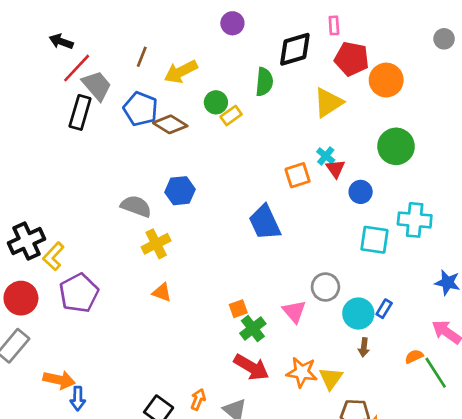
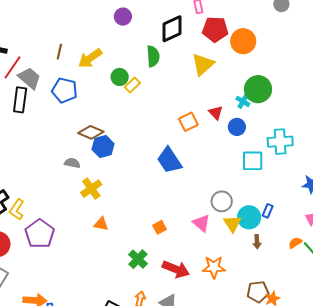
brown diamond: (170, 124) -> (91, 132), moved
cyan cross: (326, 156) -> (243, 101), moved
gray semicircle: (136, 206) -> (72, 163), size x0.7
green cross: (253, 328) -> (138, 259), moved
yellow triangle: (331, 378) -> (232, 224), moved

